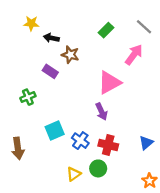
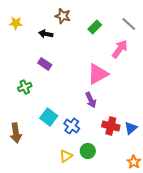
yellow star: (31, 23) -> (16, 23), moved
brown star: (70, 55) -> (63, 16), moved
cyan square: (55, 131) -> (49, 117), turned -30
red cross: (108, 145) -> (111, 126), moved

